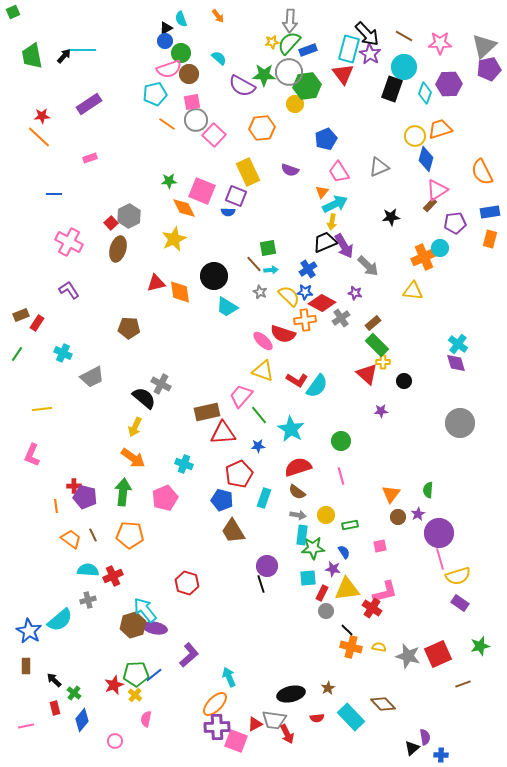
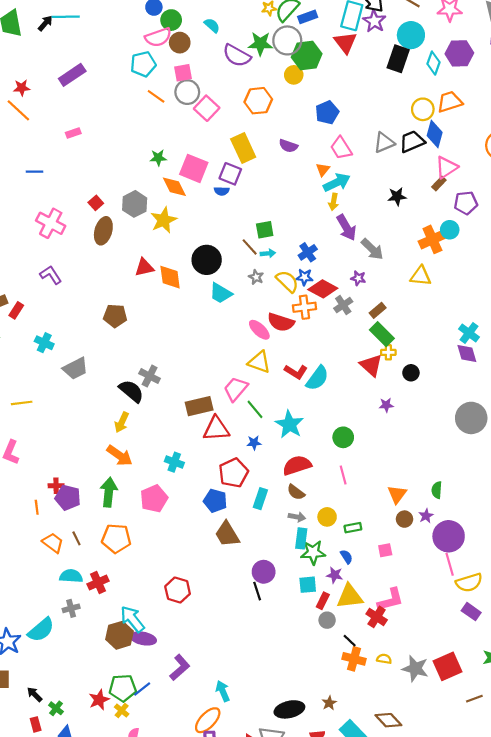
gray hexagon: (129, 216) -> (135, 204), moved
black trapezoid: (325, 242) -> (412, 142), moved

